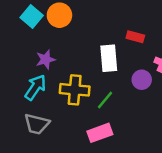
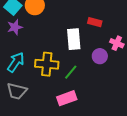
purple star: (46, 59) -> (15, 27), moved

